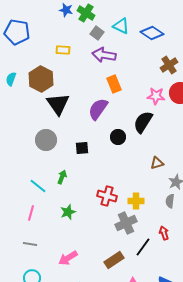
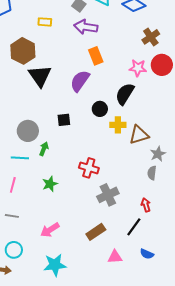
gray circle: (46, 140) -> (28, 131), moved
brown triangle: (157, 163) -> (139, 135), size x1.5
cyan line: (38, 186) -> (20, 158), turned -36
yellow cross: (136, 201) -> (118, 125), moved
black line: (143, 247) -> (134, 227), moved

